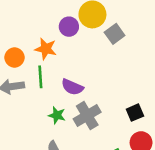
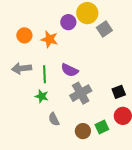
orange circle: (14, 58) -> (24, 35), moved
green line: (40, 77) -> (45, 74), moved
green star: (57, 115) -> (42, 96), moved

